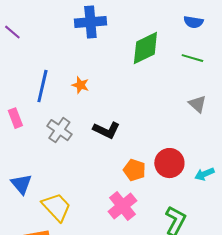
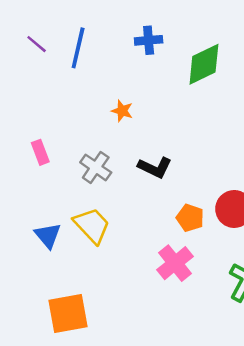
blue cross: (90, 22) -> (149, 40), moved, size x0.7
blue line: (42, 86) -> (78, 48), moved
yellow trapezoid: (56, 207) -> (92, 225), moved

